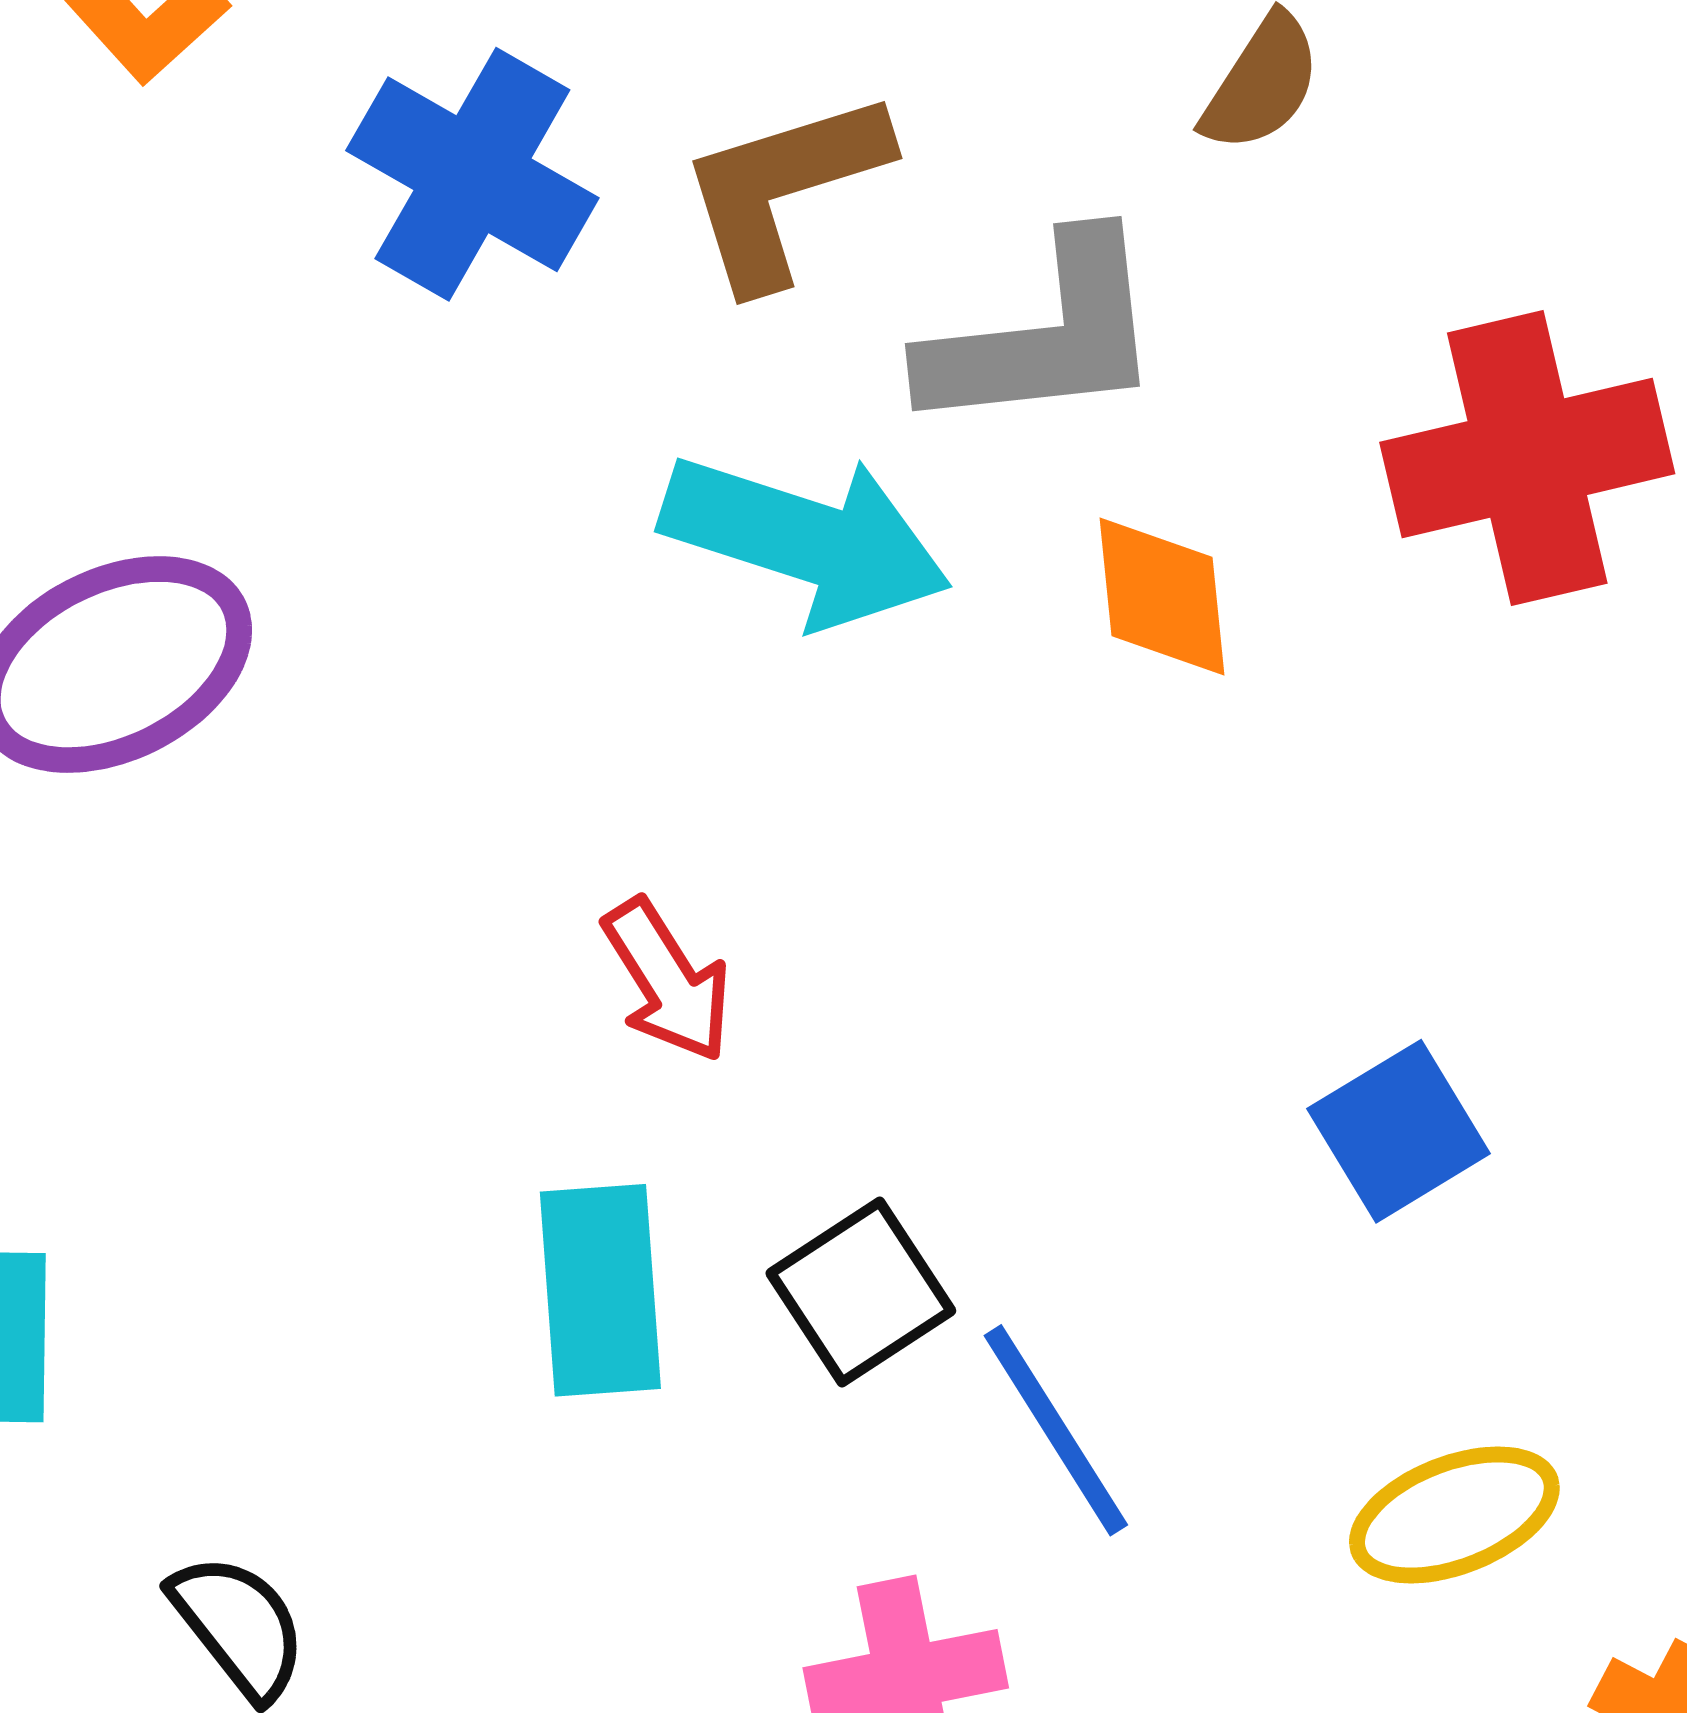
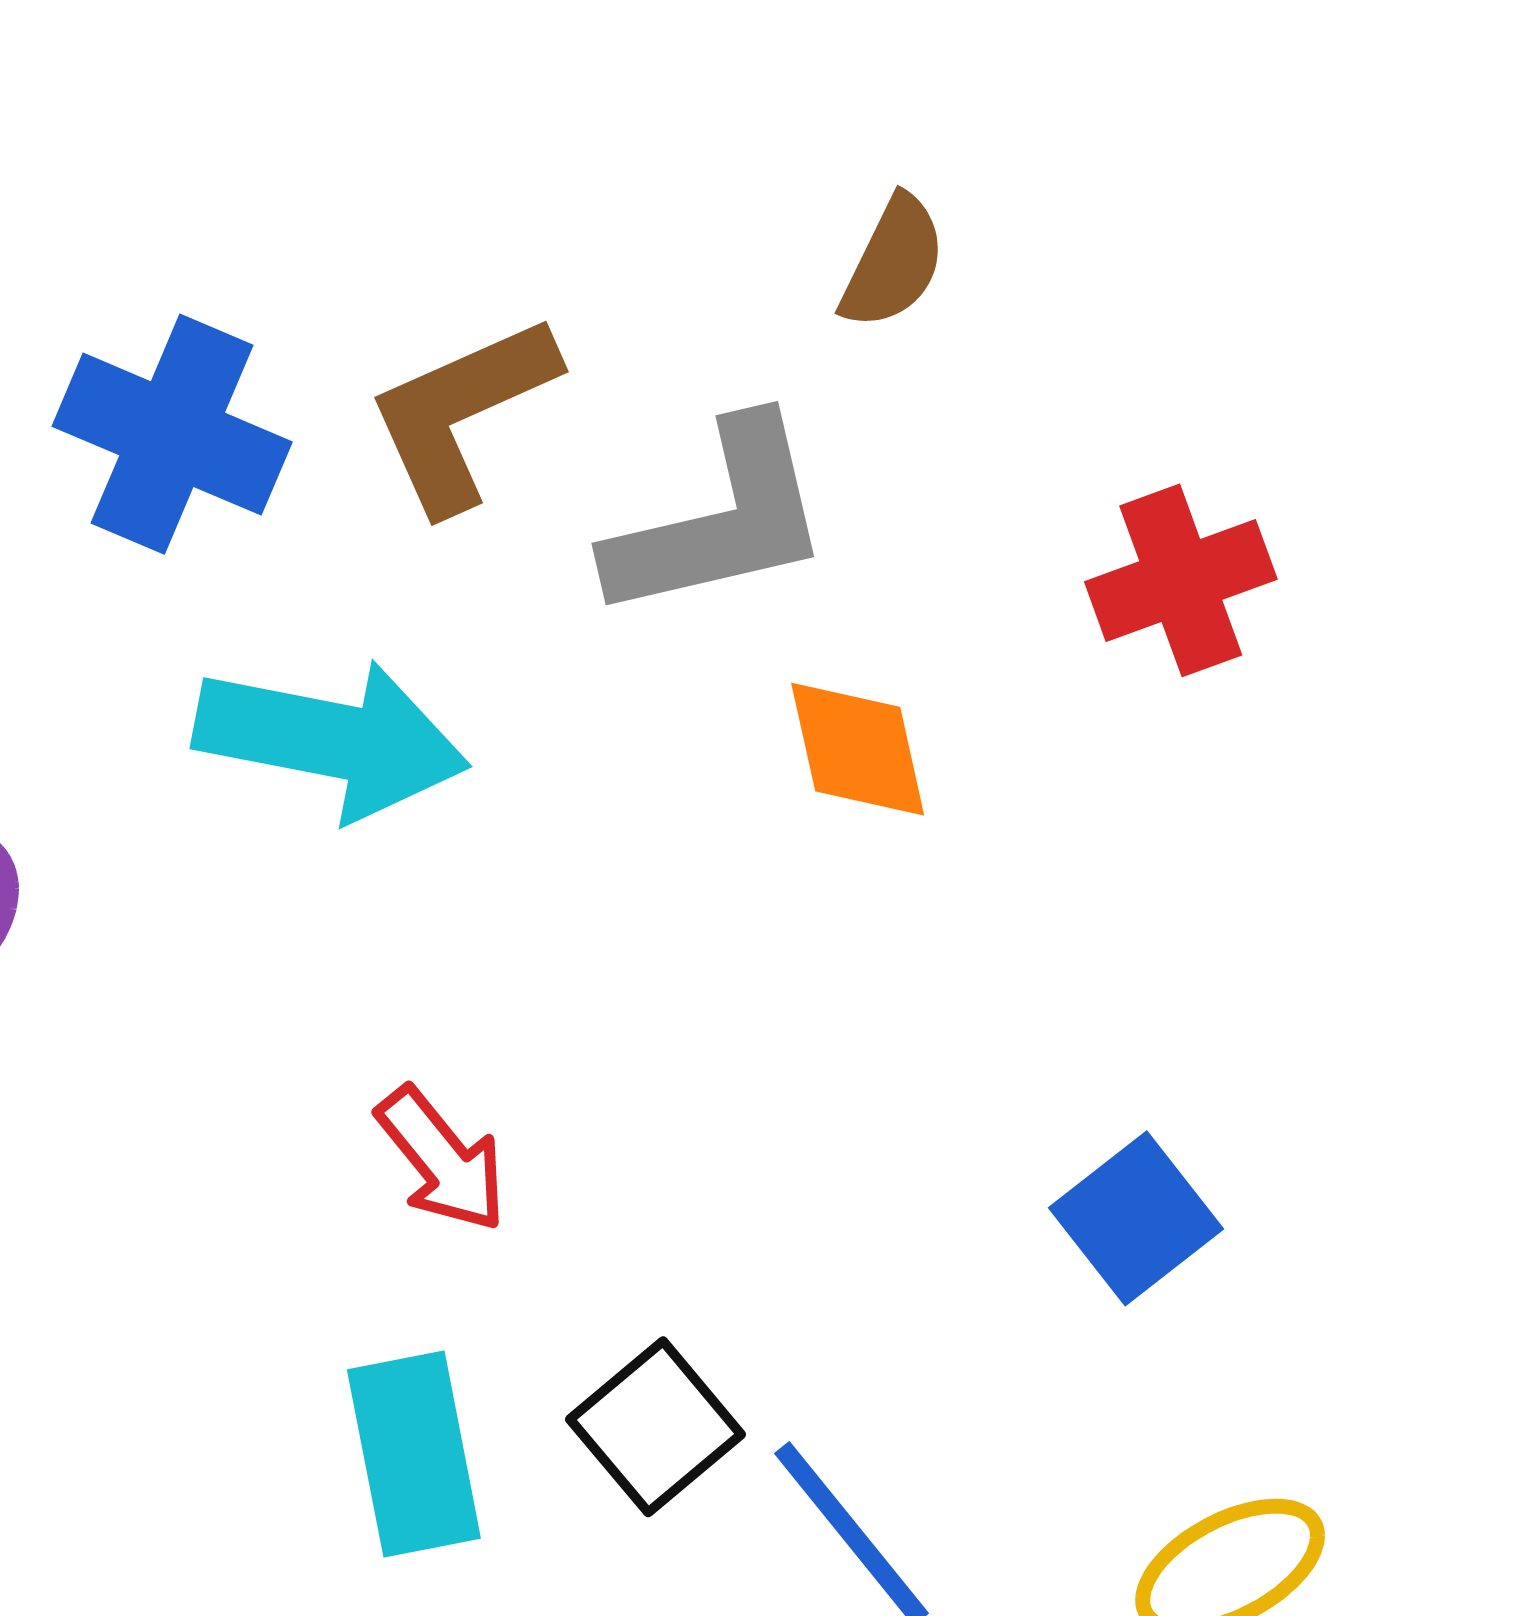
red cross: (1527, 458) -> (1181, 580), size x0.7
cyan arrow: (806, 540) -> (331, 739), moved

